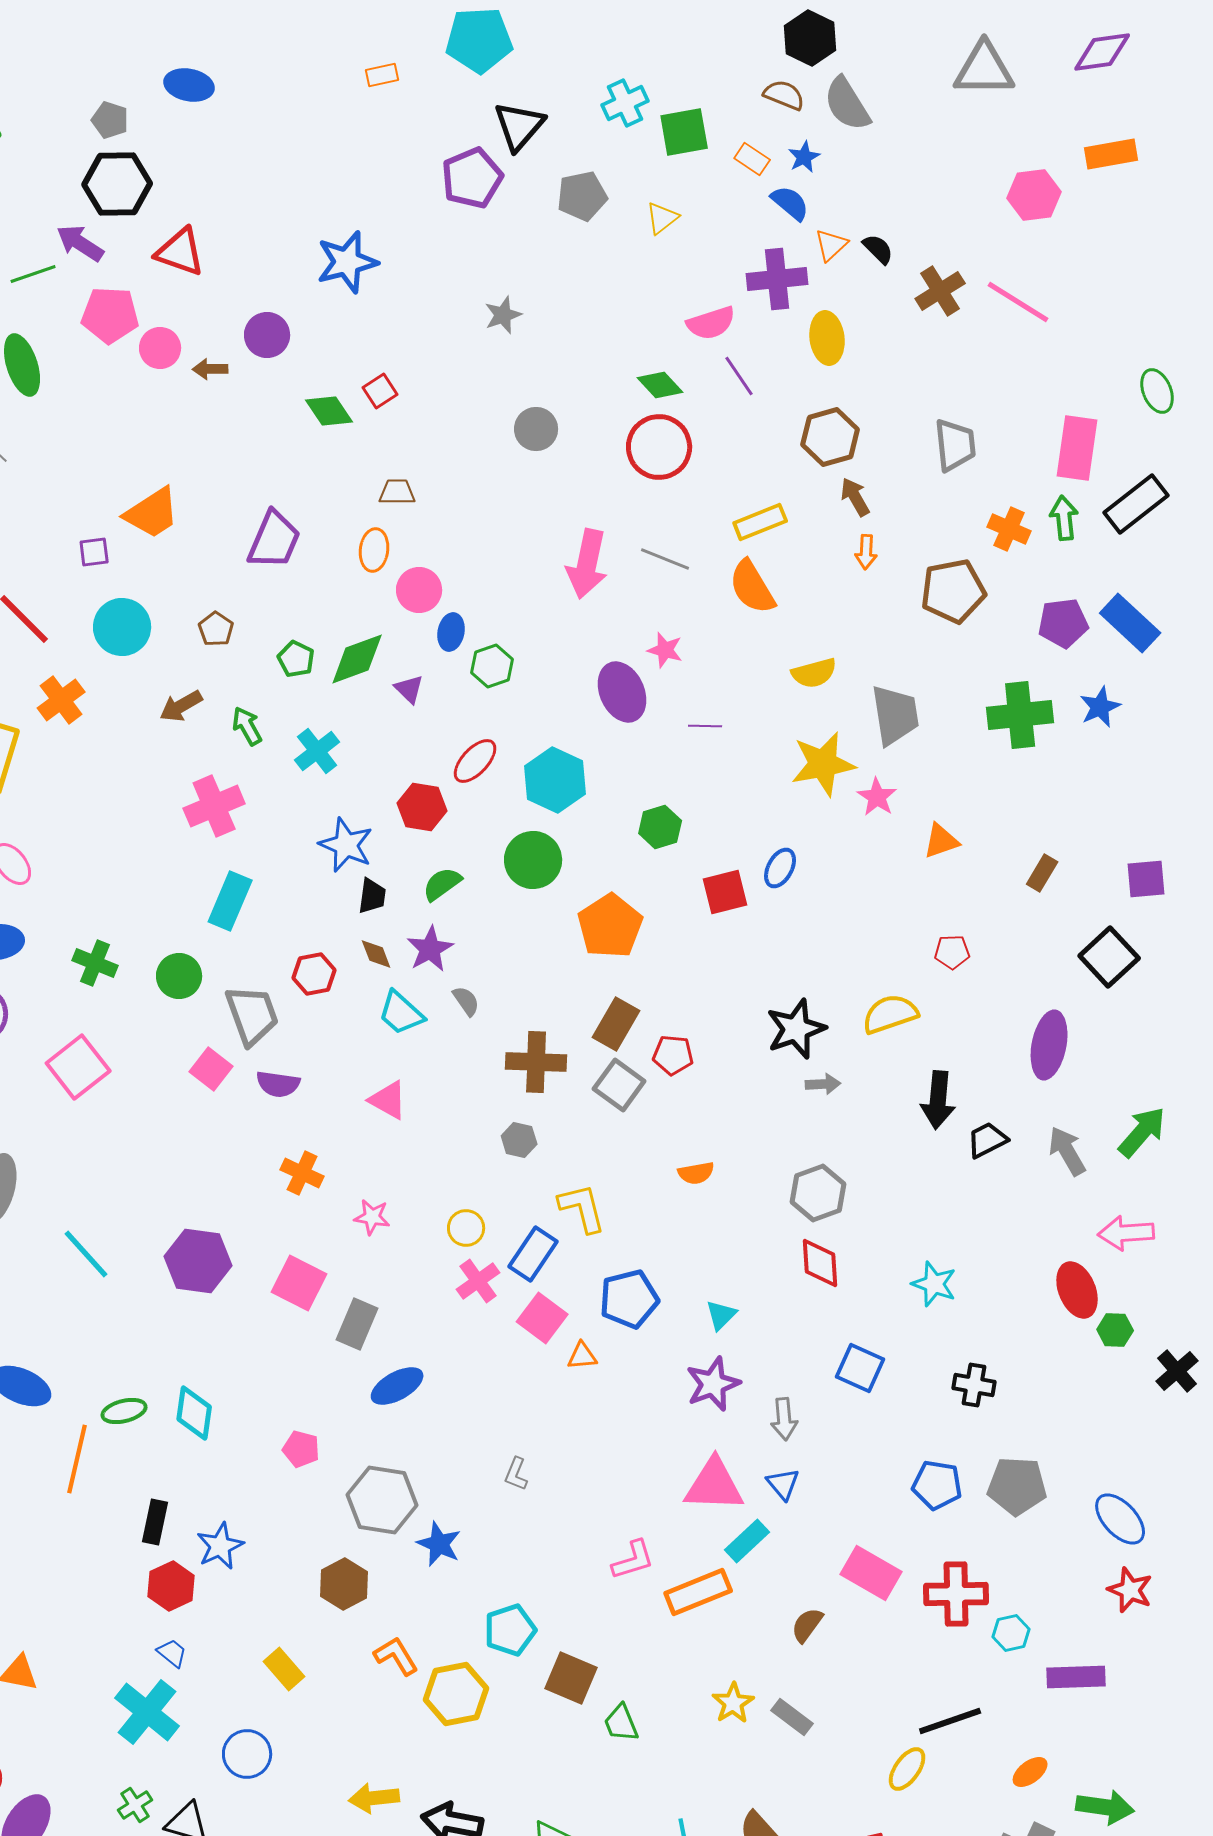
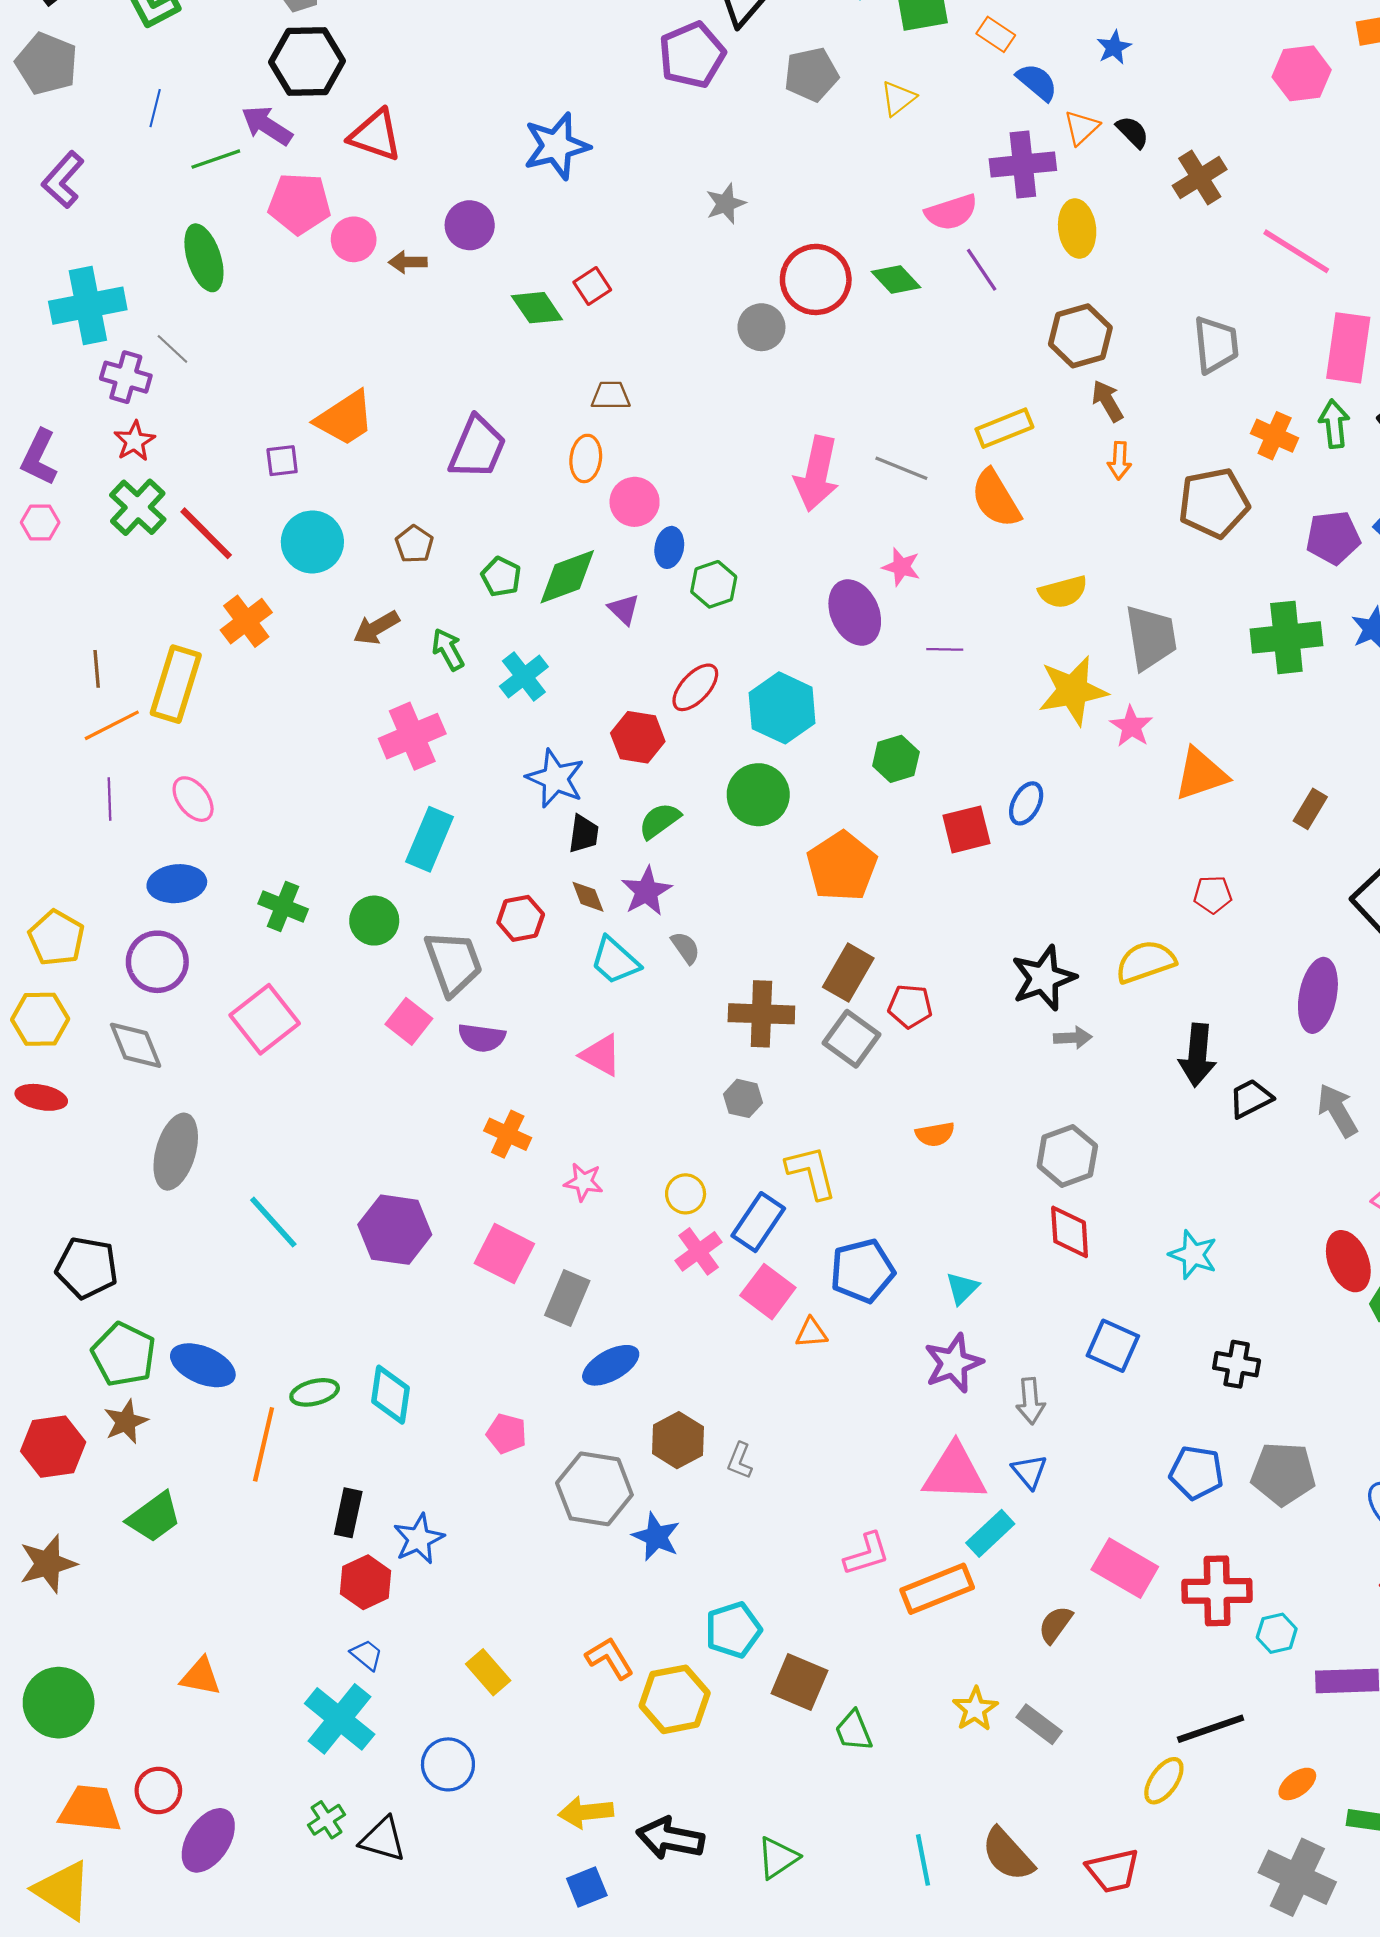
blue star: (804, 157) -> (1114, 47), moved
pink line: (1018, 302) -> (1296, 251), moved
red circle: (659, 447) -> (816, 279), moved
orange triangle: (941, 841) -> (1201, 774), size x1.4
brown hexagon: (344, 1584) -> (678, 1440), moved

